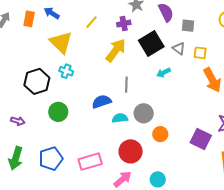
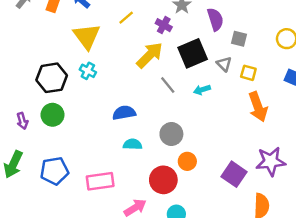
purple cross: (124, 24) -> (164, 25), turned 32
gray line: (126, 85) -> (168, 85), moved, turned -49
green circle: (58, 112) -> (53, 115), moved
cyan semicircle: (120, 118) -> (133, 144), moved
purple arrow: (18, 121) -> (22, 121), turned 48
red circle: (131, 151) -> (163, 180), moved

